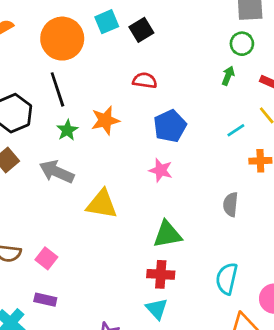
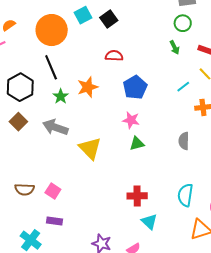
green arrow: (228, 76) -> (175, 47), turned 136
yellow triangle: (102, 204) -> (90, 148), turned 40
green triangle: (167, 234) -> (137, 144), moved, size x0.7
cyan triangle: (157, 309) -> (149, 222), moved

